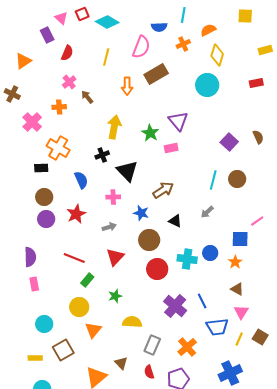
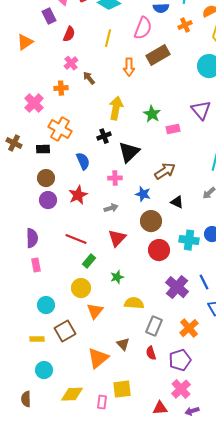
brown cross: (12, 94) -> (14, 143), moved
purple triangle: (178, 121) -> (201, 110), moved
black triangle: (127, 171) -> (129, 152), turned 30

